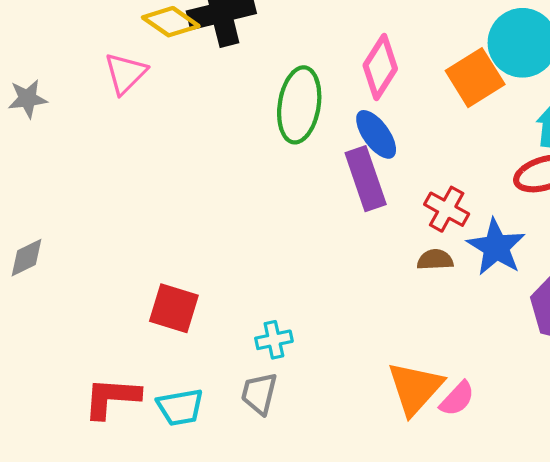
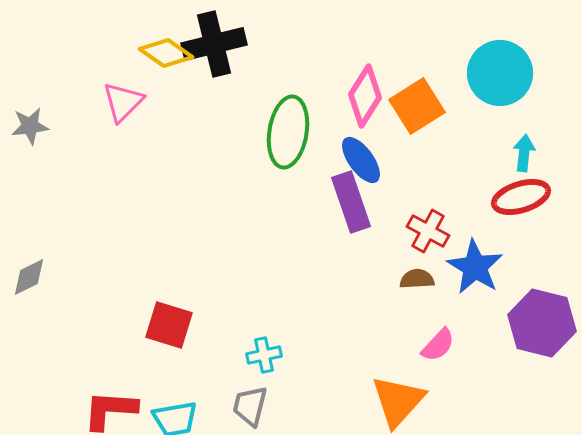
orange square: (475, 78) -> (417, 106), moved
pink semicircle: (457, 399) -> (438, 345), moved

